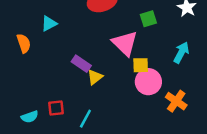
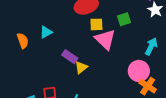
cyan triangle: (49, 24) -> (46, 32), moved
yellow square: (141, 65) -> (96, 24), moved
pink circle: (148, 82) -> (139, 71), moved

